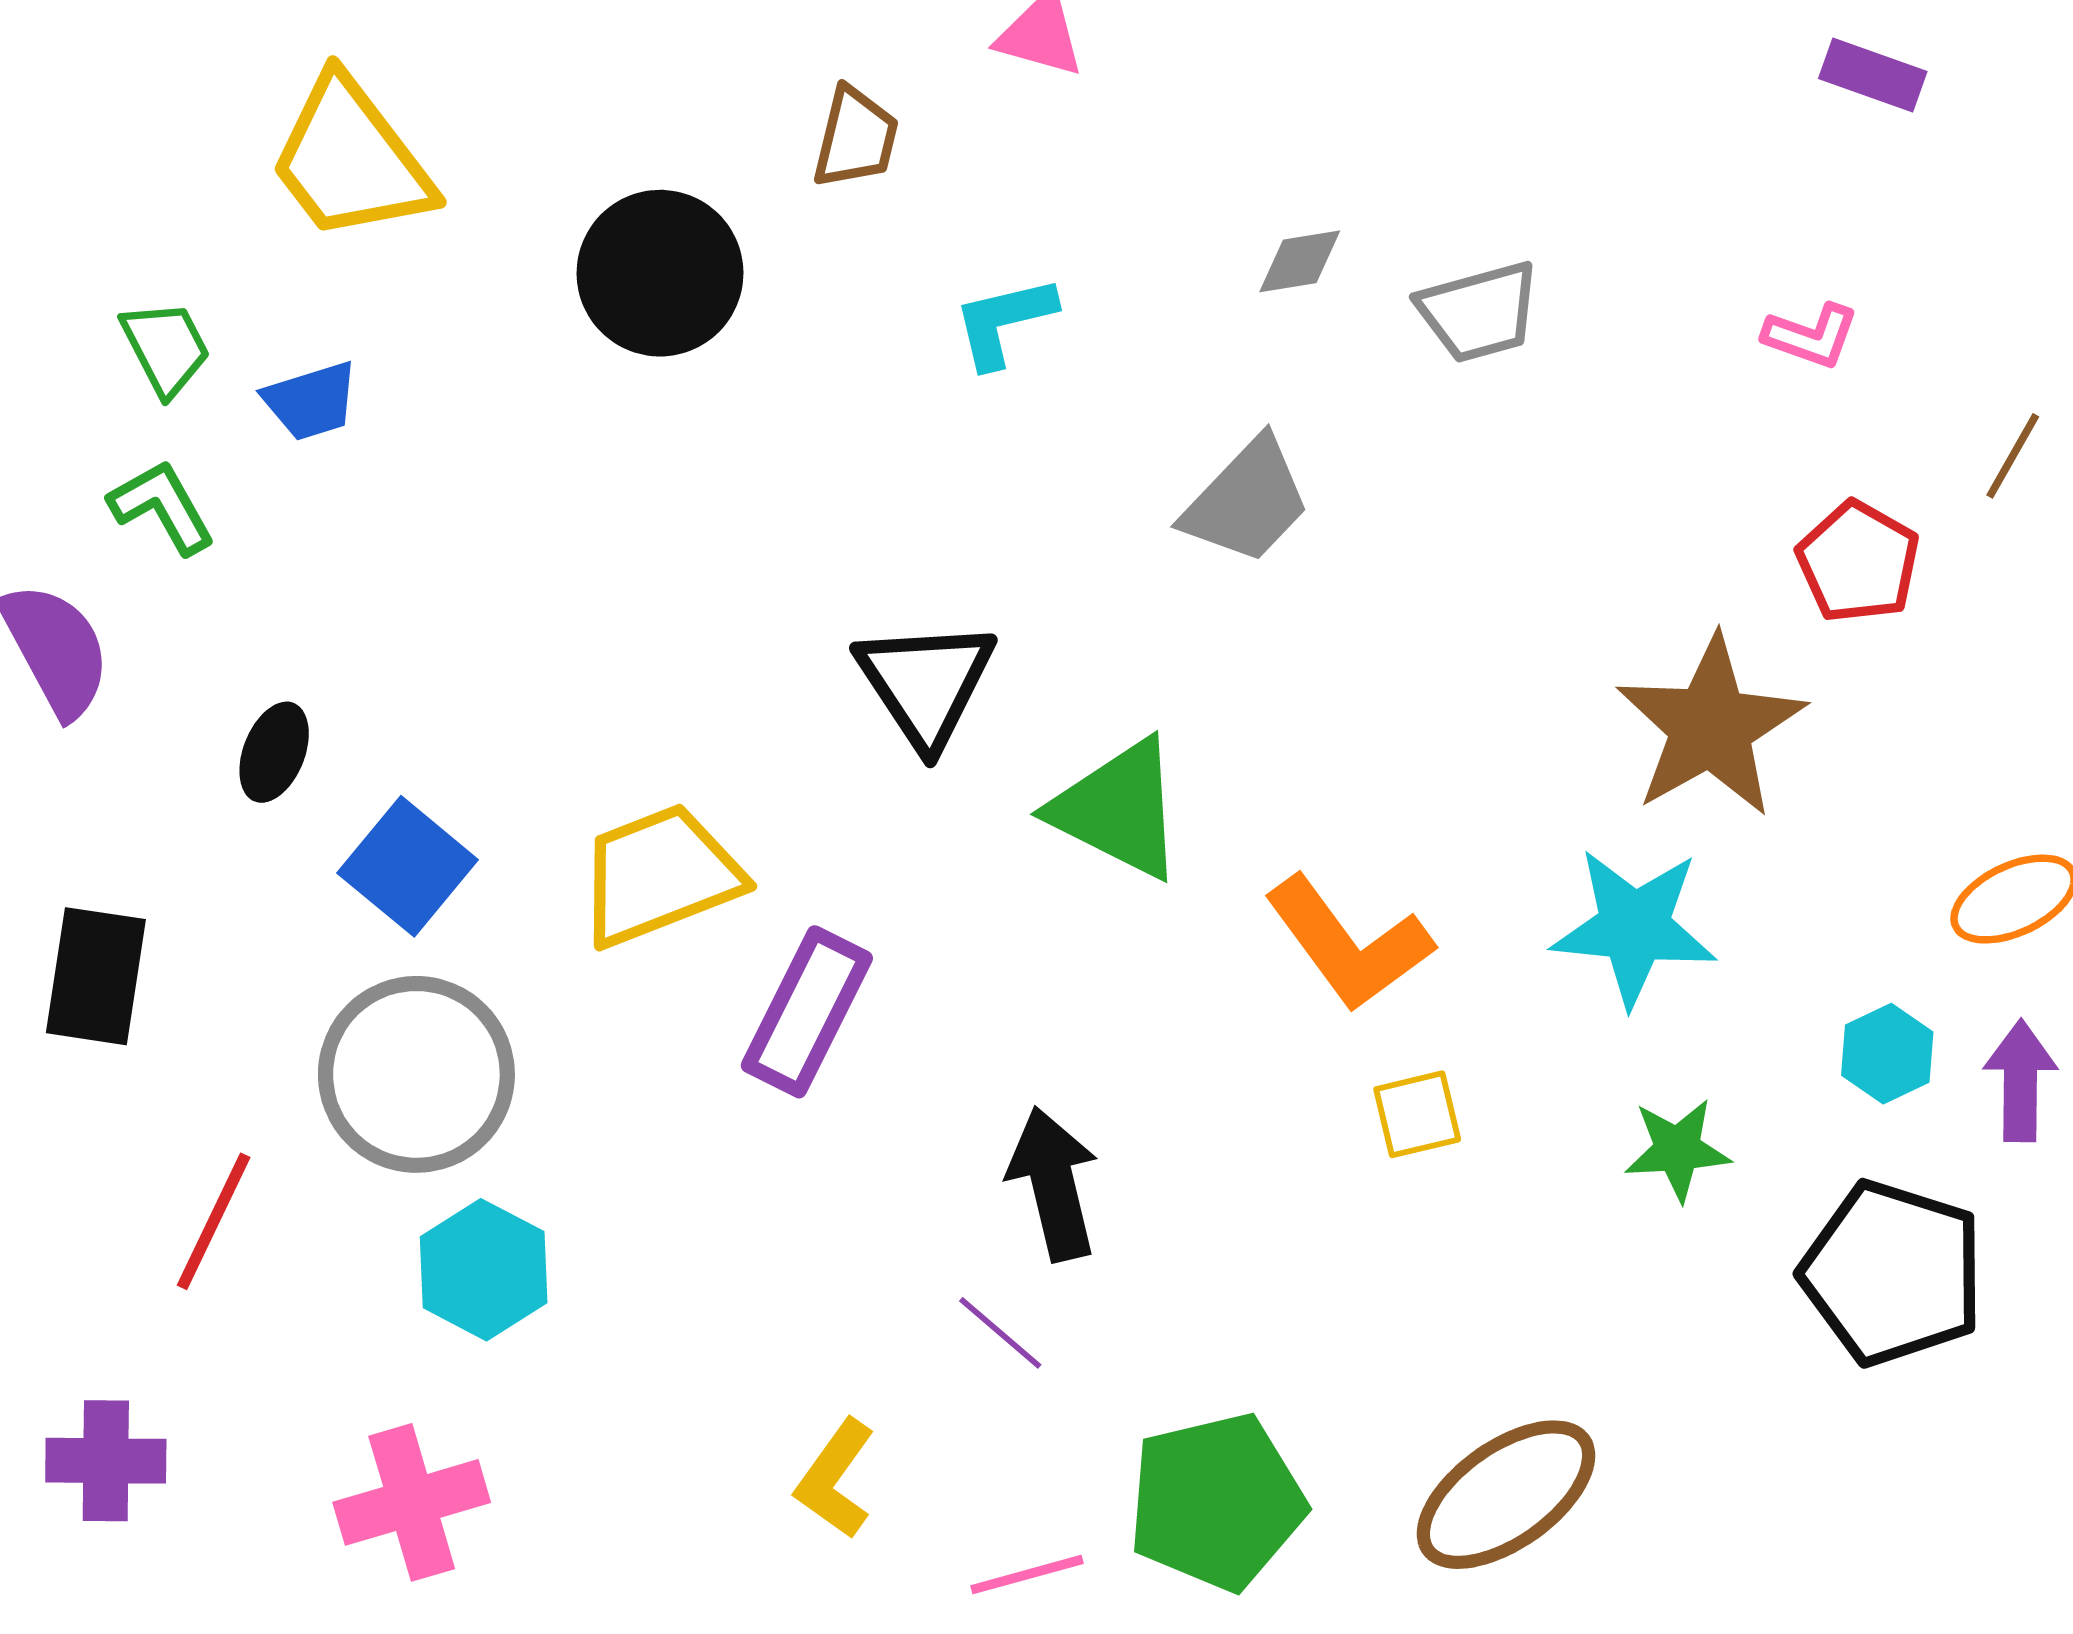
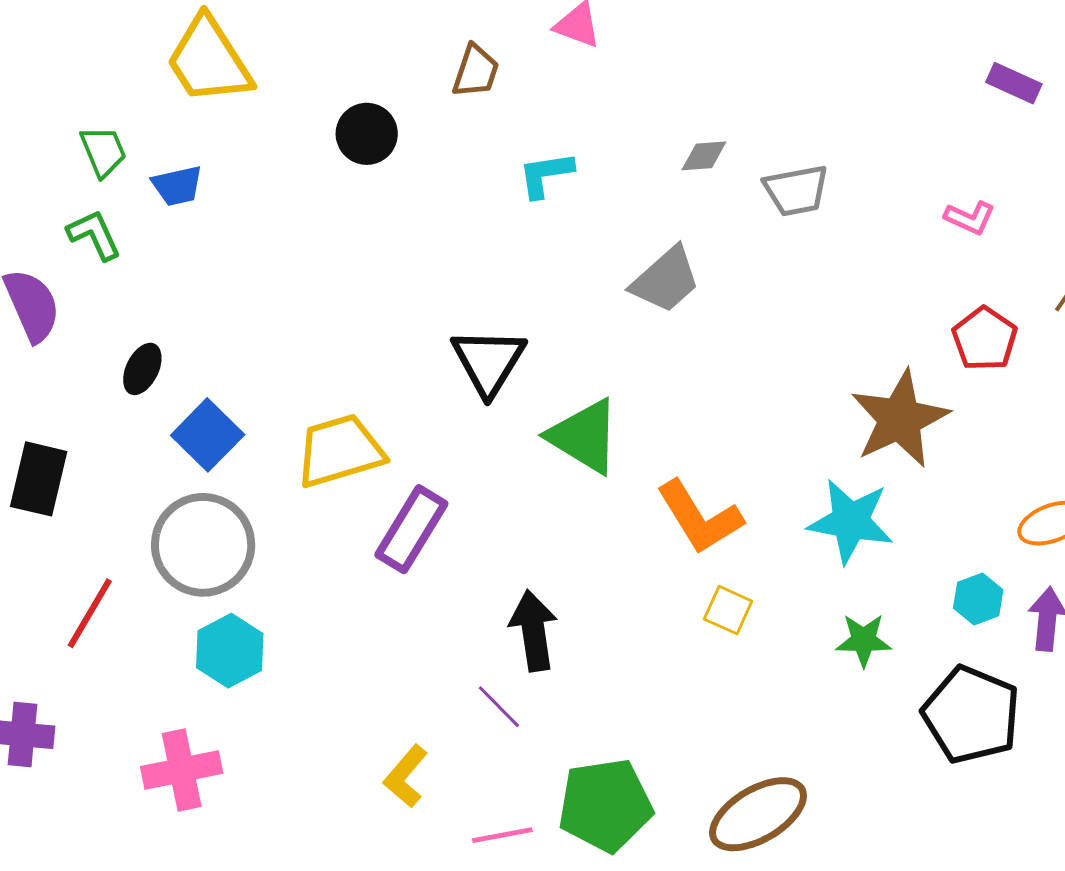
black circle: (660, 273) -> (367, 134), size x0.7
yellow square: (1417, 1114) -> (728, 610), turned 33

